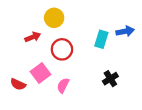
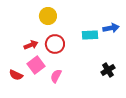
red arrow: (33, 37) -> (31, 45), moved
cyan rectangle: (101, 39) -> (90, 35), turned 70
black cross: (110, 79) -> (108, 70), moved

